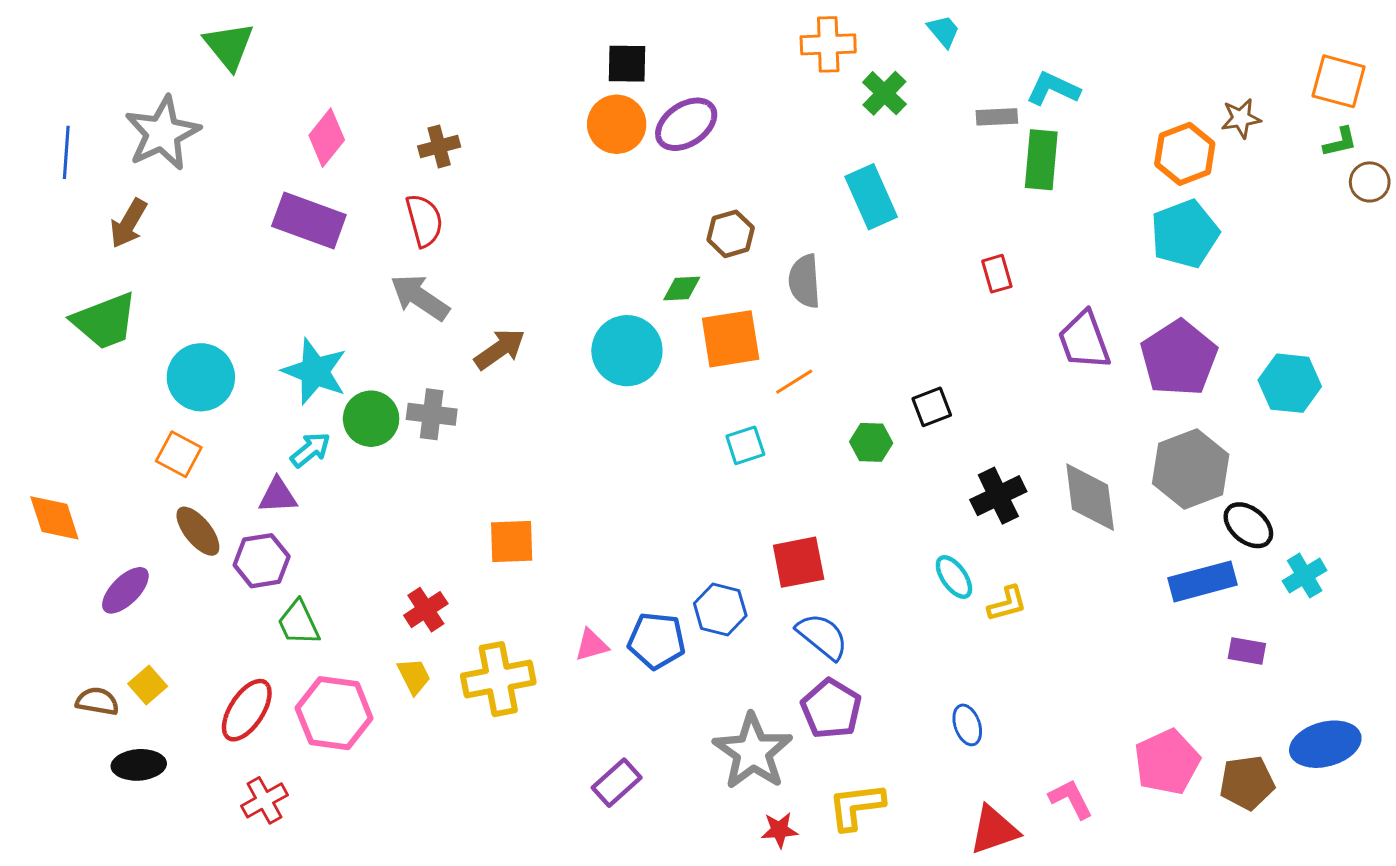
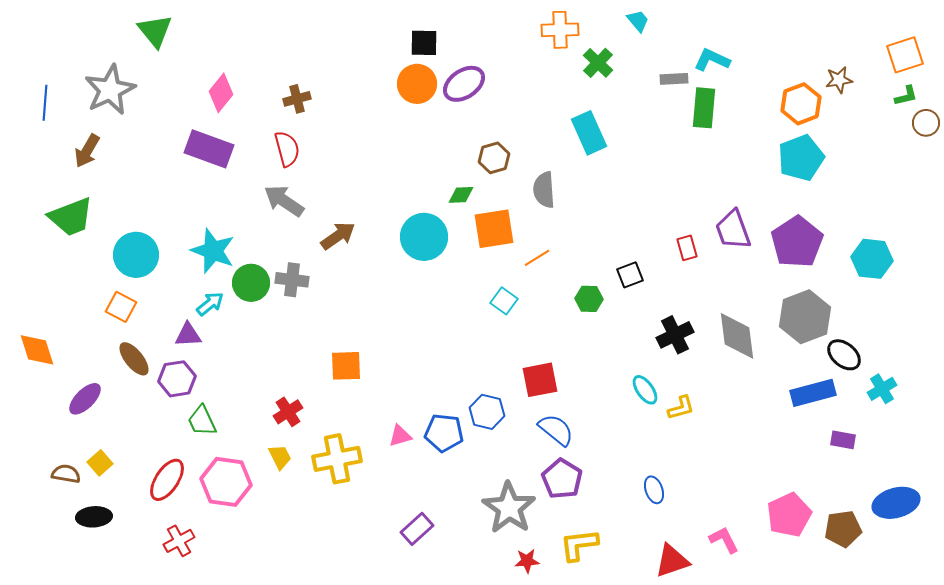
orange square: (1339, 81) -> (905, 55), turned -33
red rectangle: (997, 274) -> (687, 248), moved
cyan square: (745, 445) -> (504, 301), turned -36

